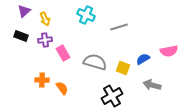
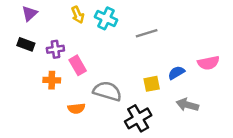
yellow arrow: (45, 19) -> (78, 15), moved
gray semicircle: (95, 62) -> (107, 91), moved
yellow square: (123, 68) -> (152, 84), turned -32
orange cross: (42, 80) -> (52, 80), moved
orange semicircle: (62, 88) -> (76, 108), turned 120

